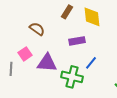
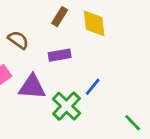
purple rectangle: (77, 41) -> (60, 55), moved
green cross: (72, 77) -> (67, 106), turned 30

